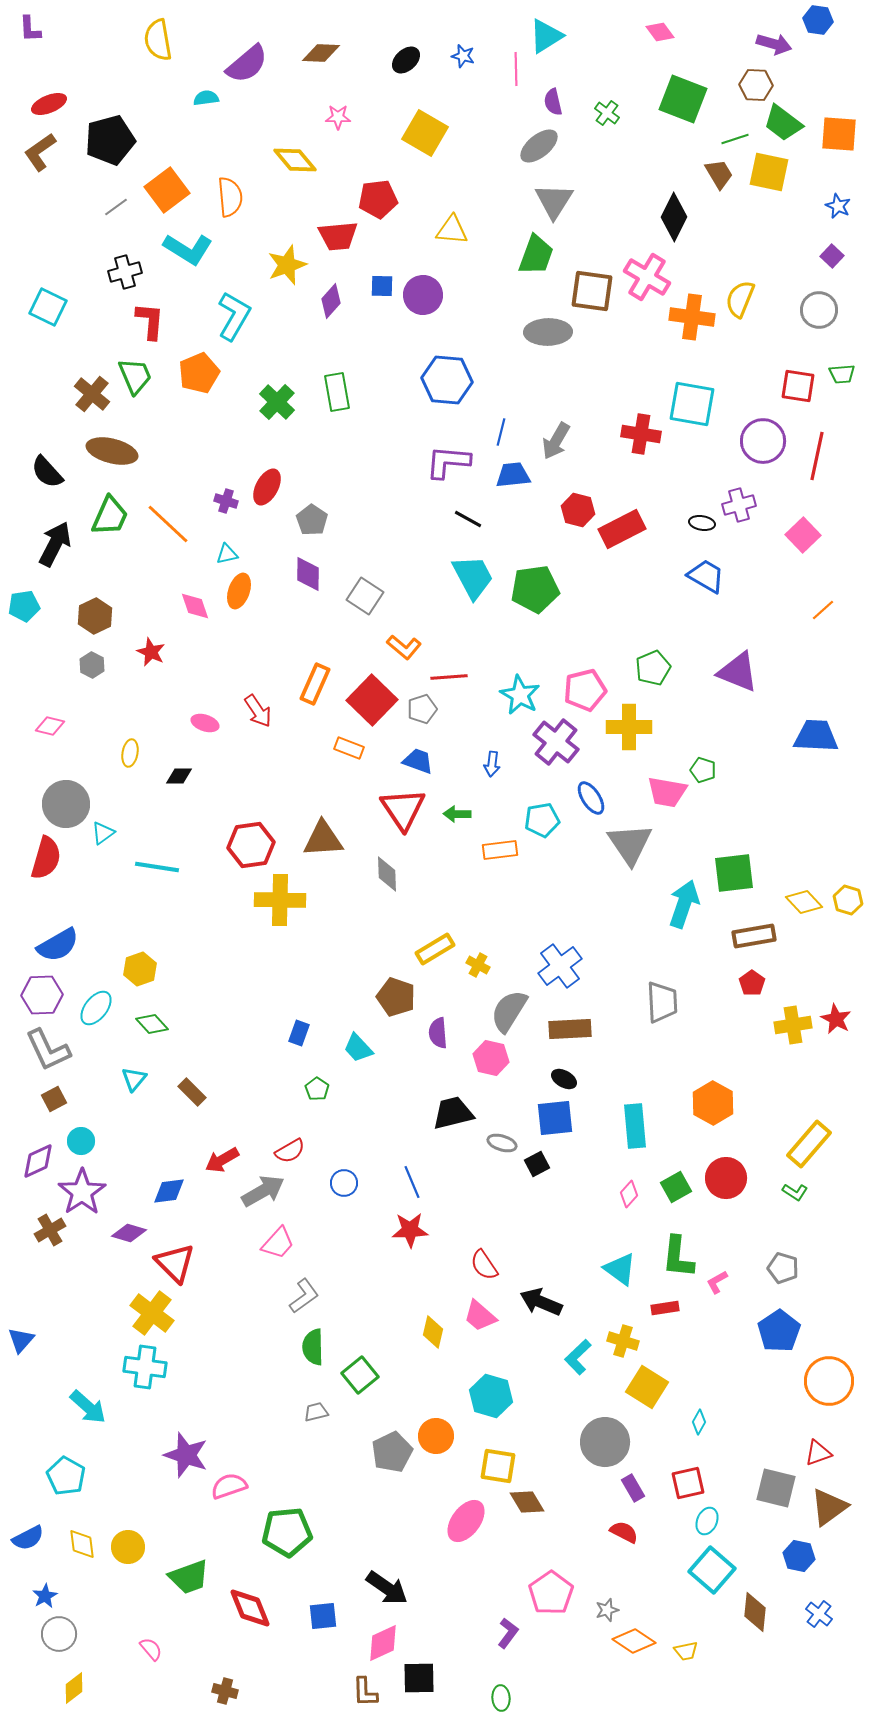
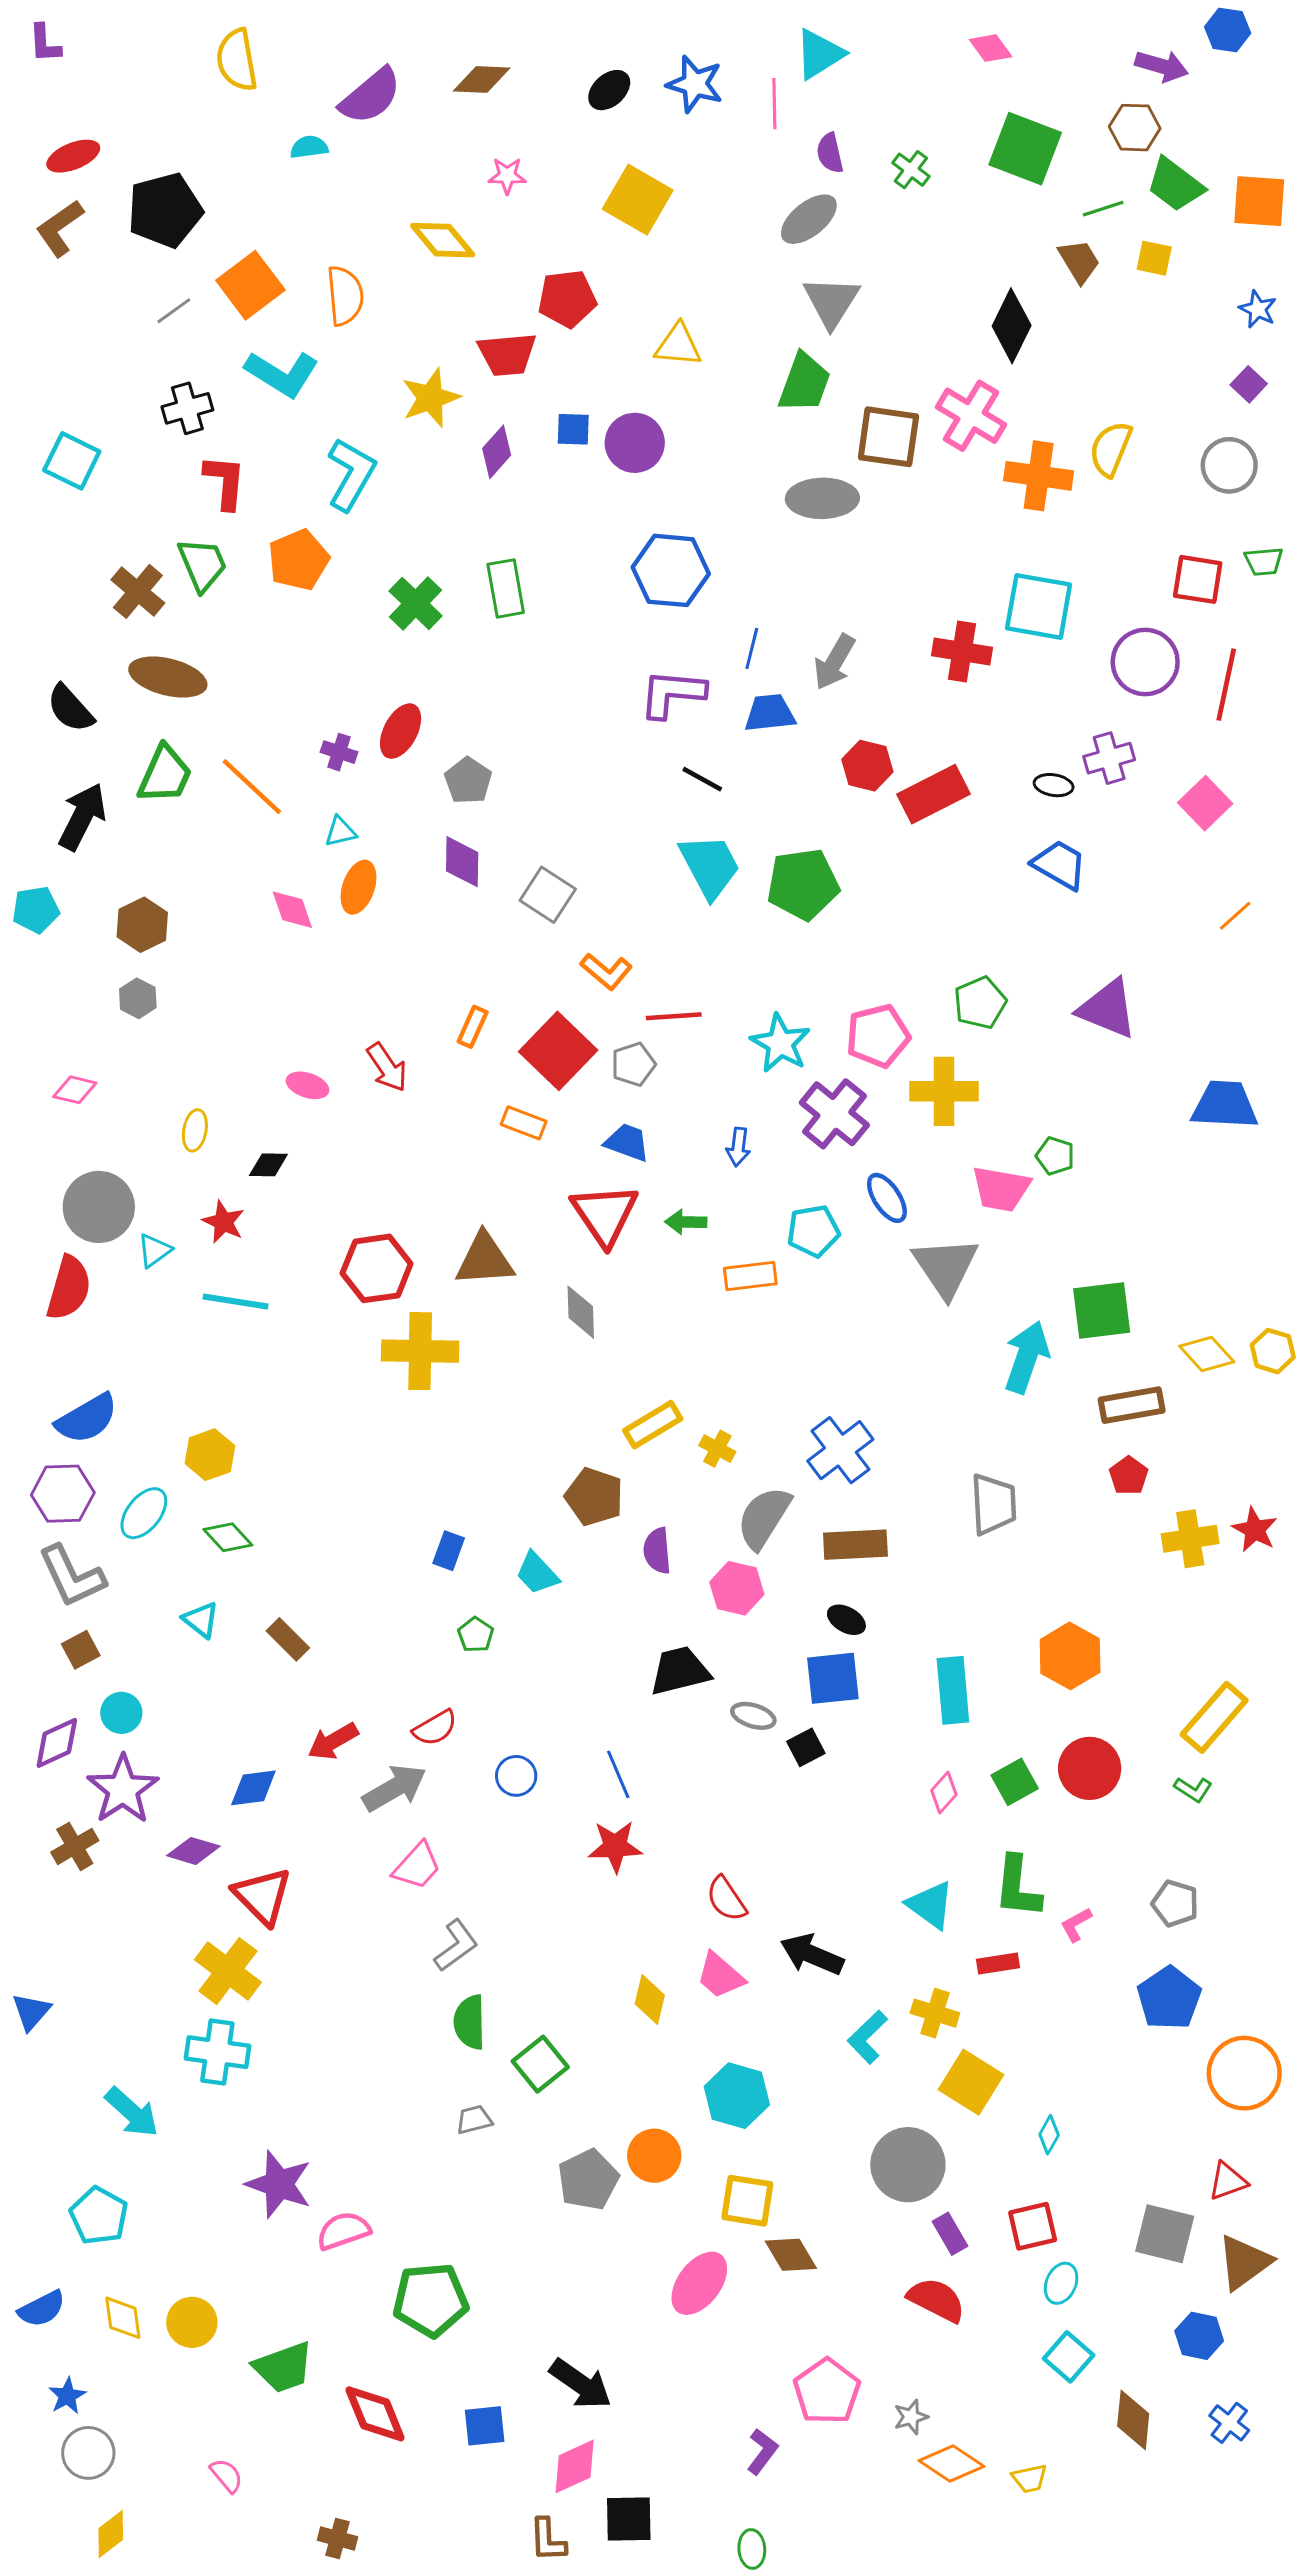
blue star: (463, 56) -> (695, 84), size x1.6
yellow square: (769, 172) -> (1154, 258), size x0.6
red star: (151, 652) -> (223, 1222), moved
orange rectangle: (315, 684) -> (473, 1027), size x0.7
cyan triangle: (134, 1079) -> (201, 1620), turned -32
red semicircle: (624, 1532) -> (936, 2300), size x1.4
cyan square: (712, 1570) -> (1069, 2357), size x0.7

